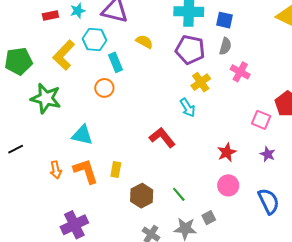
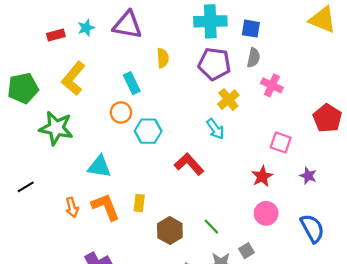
cyan hexagon: (94, 39) -> (148, 131), moved
yellow semicircle: (144, 42) -> (163, 58), turned 60
pink square: (261, 120) -> (281, 142), moved

